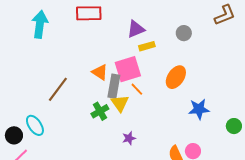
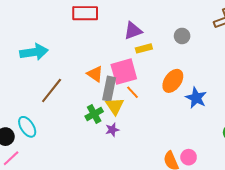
cyan arrow: (40, 24) -> (34, 52), moved, turned 72
blue star: (199, 109) -> (196, 98), moved, turned 30
purple star: (129, 138) -> (112, 130), moved

